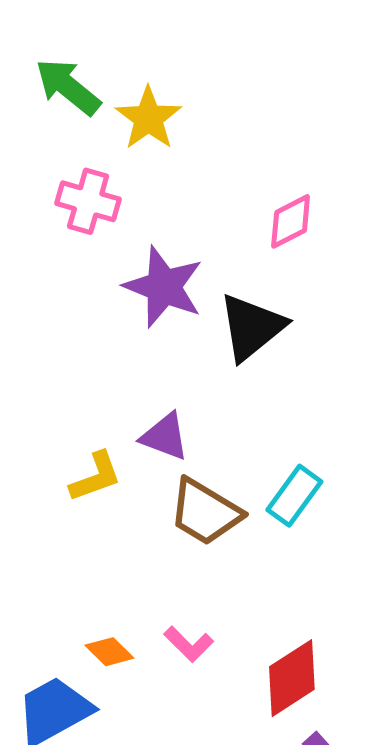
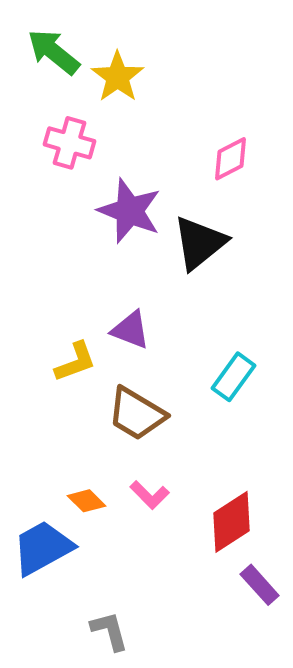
brown trapezoid: (205, 512) -> (137, 414), moved

